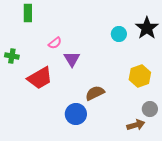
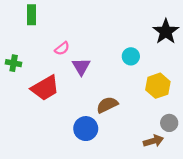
cyan circle: (119, 34) -> (131, 56), moved

